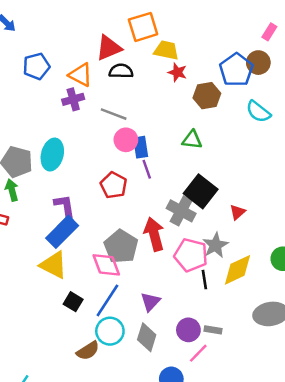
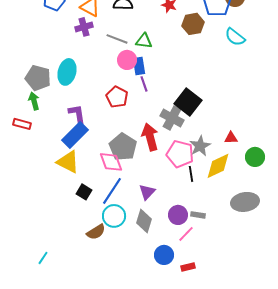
green triangle: (192, 140) -> (144, 41), moved
red triangle: (237, 212) -> (231, 138), moved, turned 40

